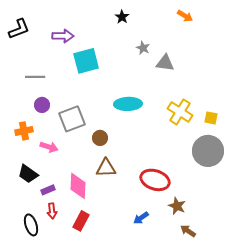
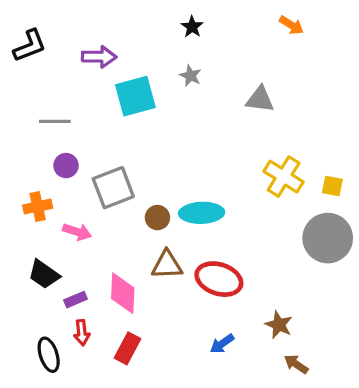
gray star: (143, 48) -> (191, 76), moved
cyan ellipse: (128, 104) -> (202, 213), moved
red ellipse: (155, 180) -> (219, 279), moved

